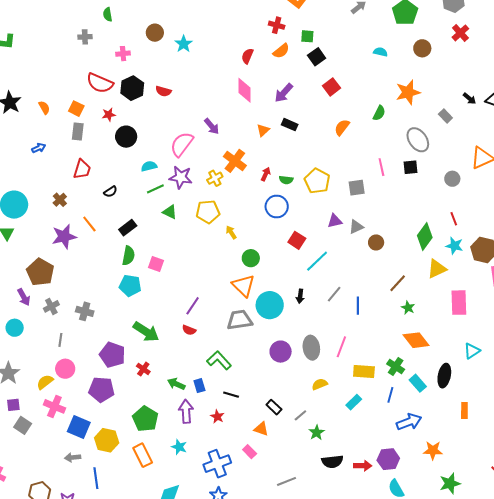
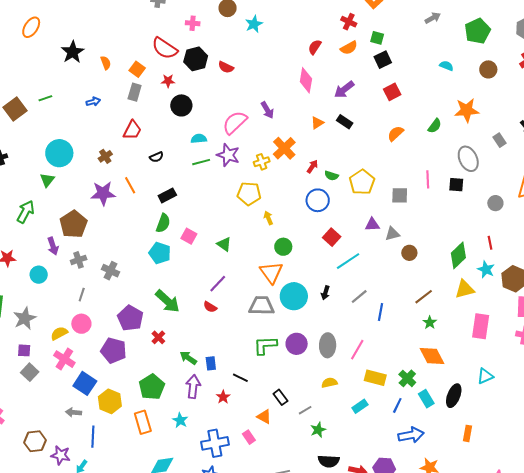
green triangle: (170, 212) -> (224, 244), moved
green L-shape: (219, 360) -> (265, 345), moved, turned -60

